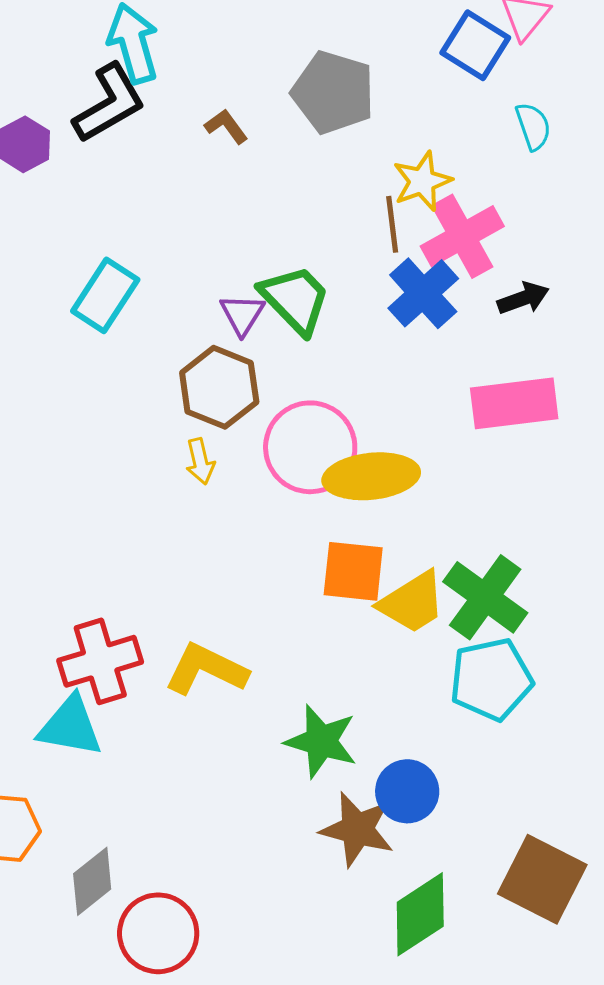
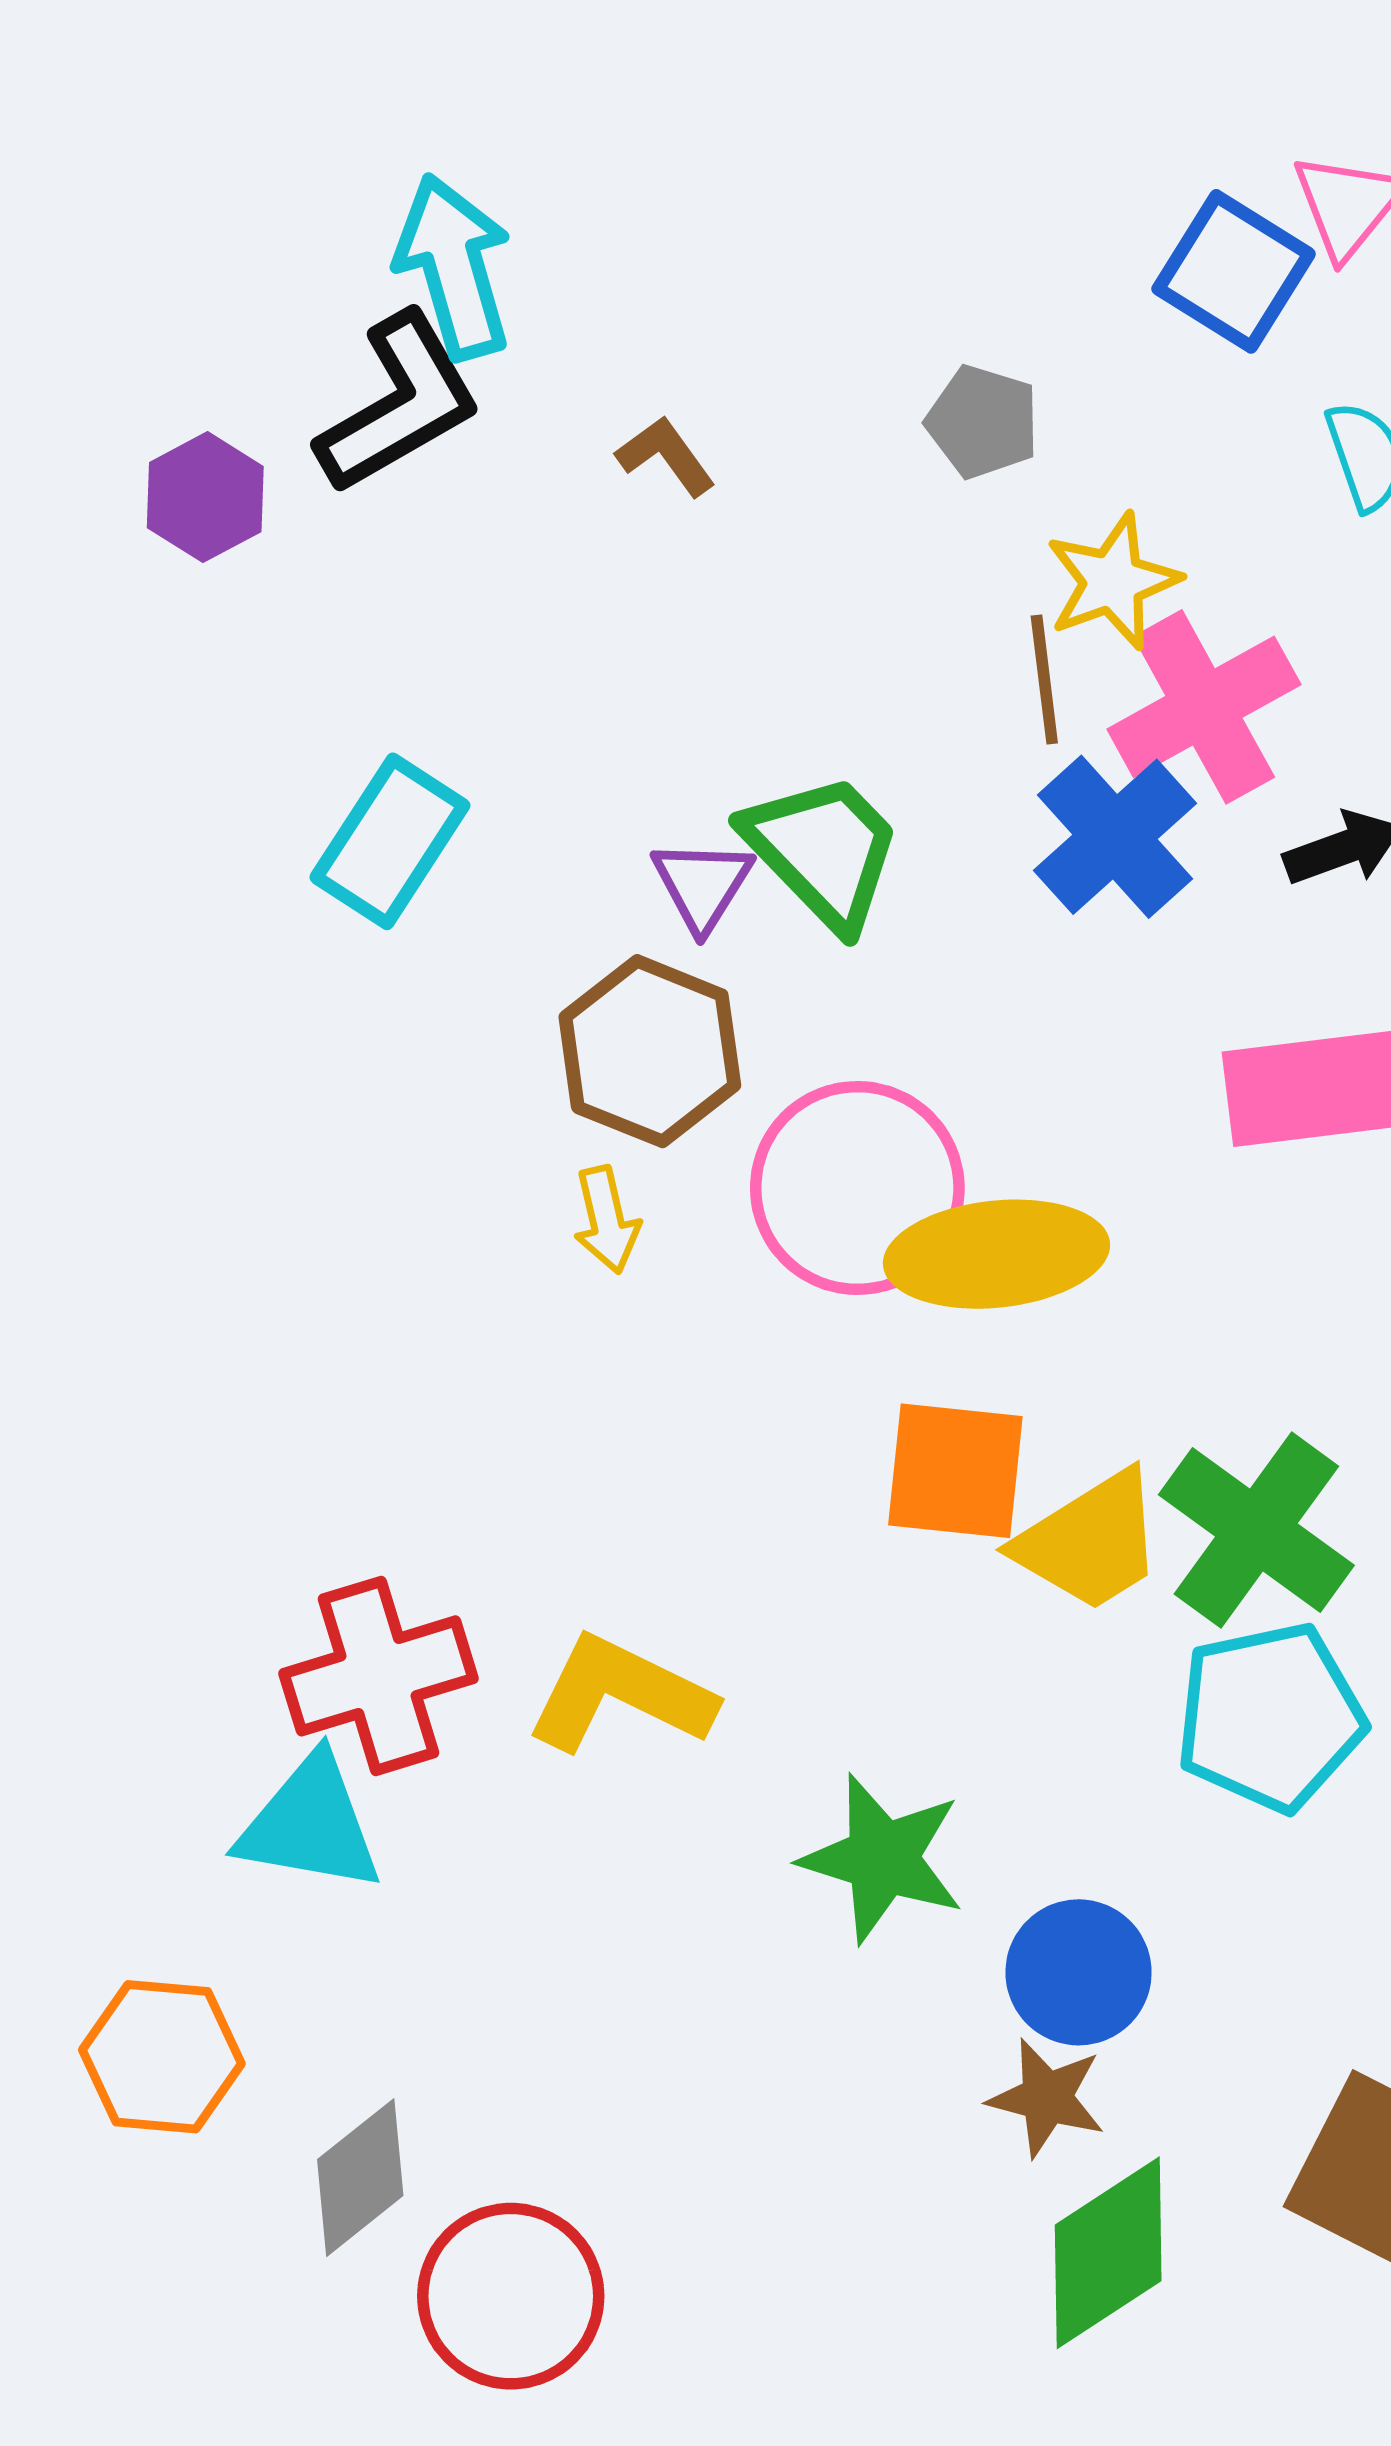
gray pentagon: (333, 92) -> (983, 422), moved, size x0.6
brown star: (357, 829) -> (1047, 2098), moved, size x0.7

